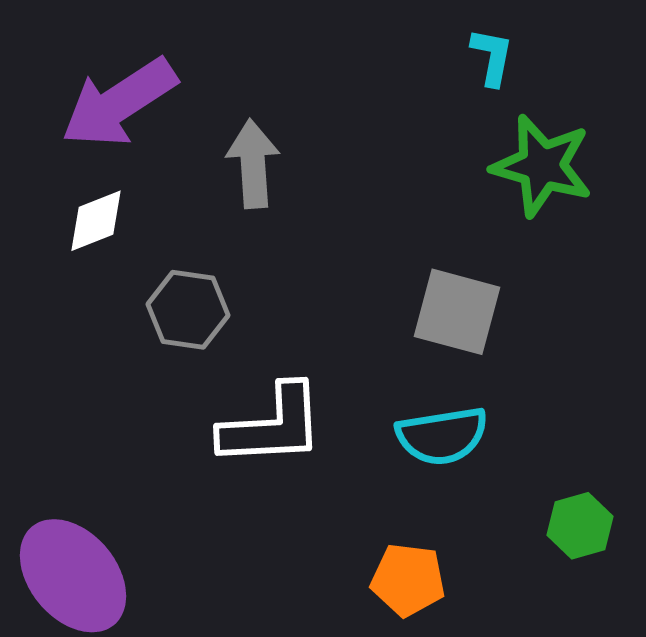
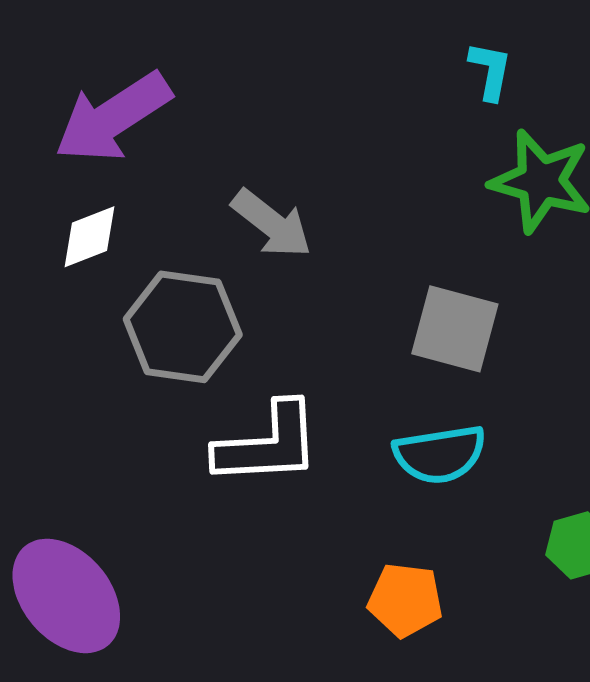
gray arrow: (253, 164) -> (272, 224), moved, turned 132
gray hexagon: (188, 310) -> (183, 327), size x1.4

